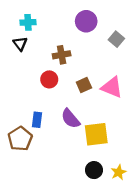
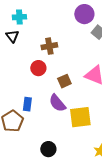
purple circle: (86, 21) -> (84, 14), moved
brown square: (84, 85) -> (64, 81), moved
black circle: (94, 170) -> (48, 149), moved

